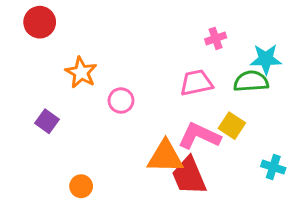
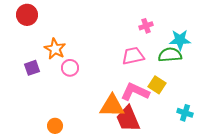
pink circle: (121, 101) -> (70, 68), moved
purple square: (47, 121) -> (32, 68), moved, turned 35

